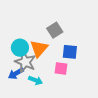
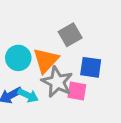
gray star: (25, 62) -> (57, 82), moved
cyan arrow: (36, 80) -> (28, 95), moved

